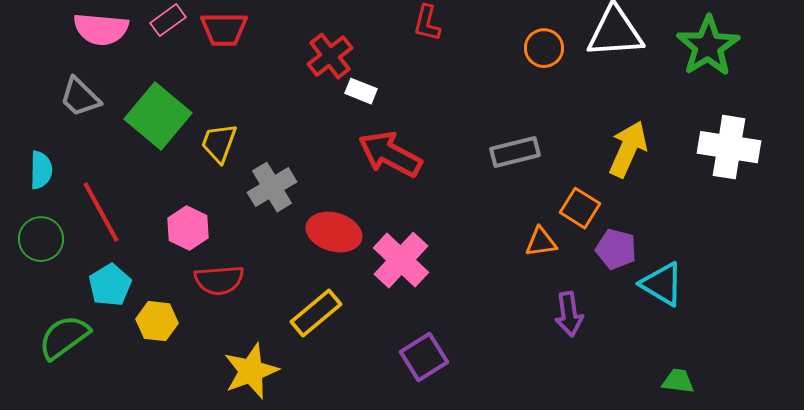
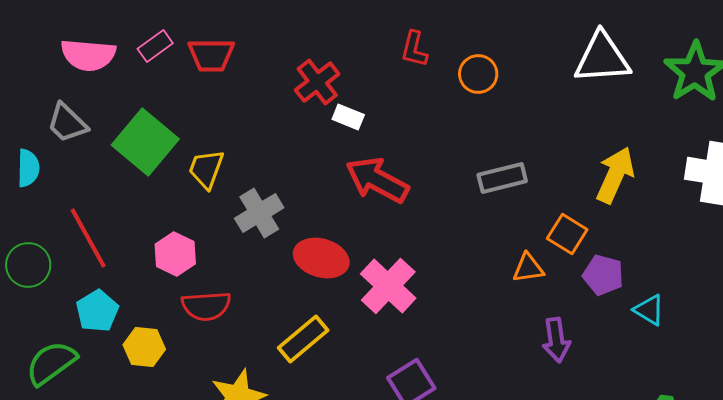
orange circle: (544, 48) -> (478, 74), moved
cyan semicircle: (41, 170) -> (28, 168), moved
cyan triangle: (662, 284) -> (649, 310), size x0.7

